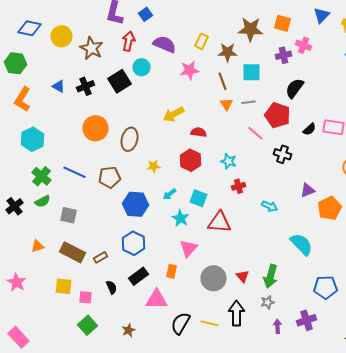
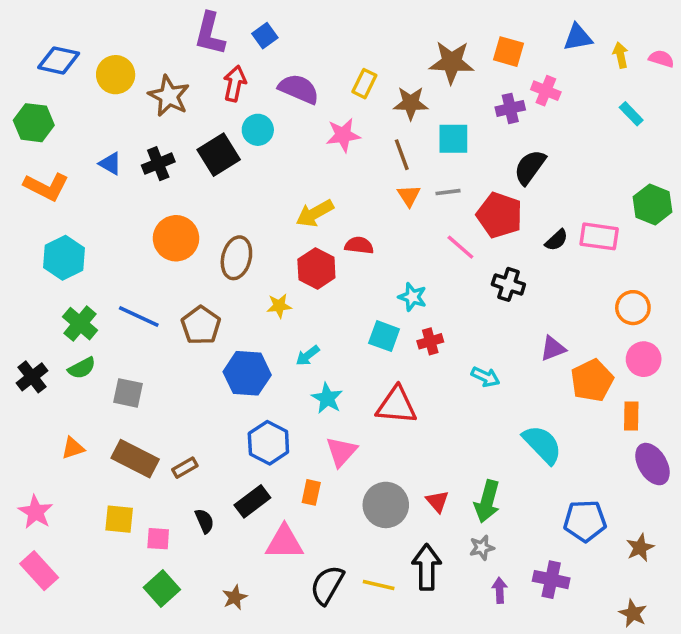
blue triangle: (322, 15) -> (578, 37), turned 36
orange L-shape: (22, 99) -> (46, 187), turned -95
red hexagon: (190, 160) -> (316, 268), moved
brown pentagon: (110, 177) -> (201, 325), turned -30
cyan square: (198, 198) -> (384, 336), moved
blue hexagon: (134, 243) -> (268, 443), moved
purple cross: (306, 320) -> (551, 580), turned 30
pink rectangle: (18, 337) -> (39, 571), moved

